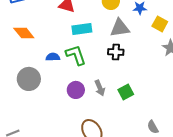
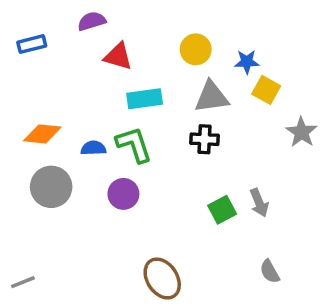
yellow square: (160, 24) -> (266, 90), moved
orange diamond: (24, 33) -> (42, 134), moved, turned -45
gray arrow: (100, 88) -> (259, 203), moved
purple circle: (76, 90) -> (123, 194), moved

